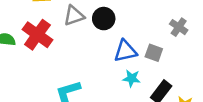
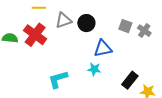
gray square: (154, 53) -> (125, 26), moved
cyan star: (132, 78) -> (94, 69), moved

